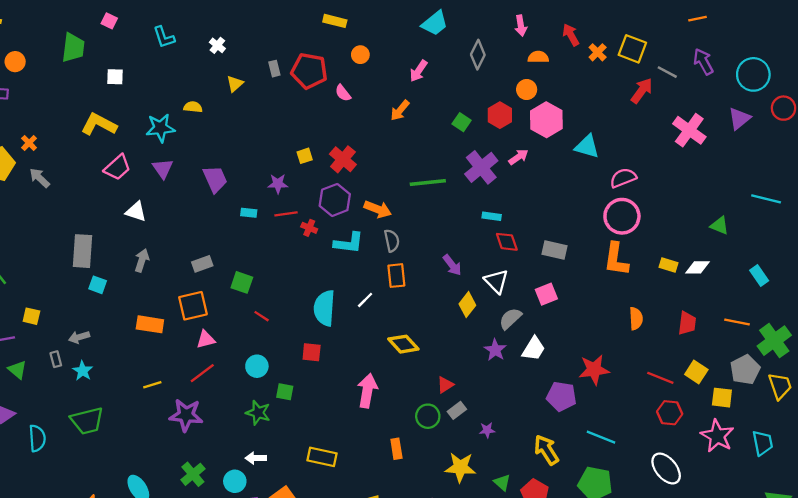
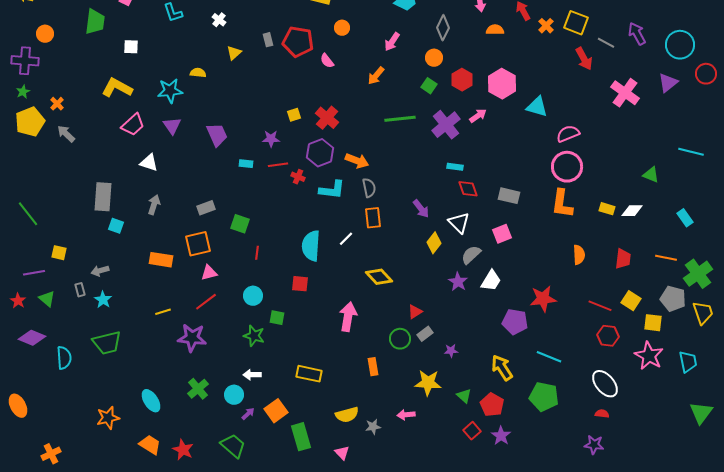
orange circle: (527, 90) -> (434, 58), moved
red arrow: (642, 91) -> (584, 59), turned 115
green line: (428, 183) -> (400, 119), moved
red line: (262, 316) -> (257, 253), turned 64
gray pentagon: (745, 370) -> (673, 299), turned -30

